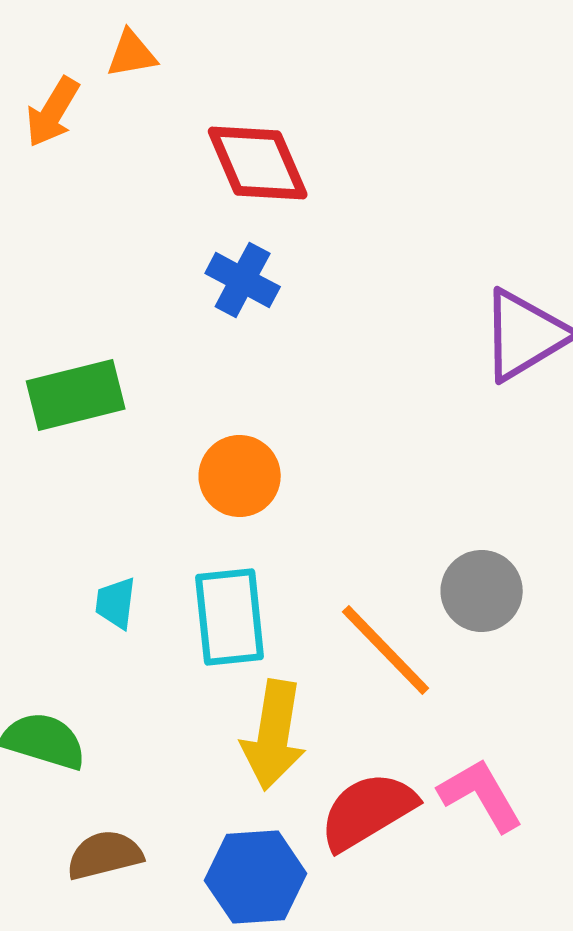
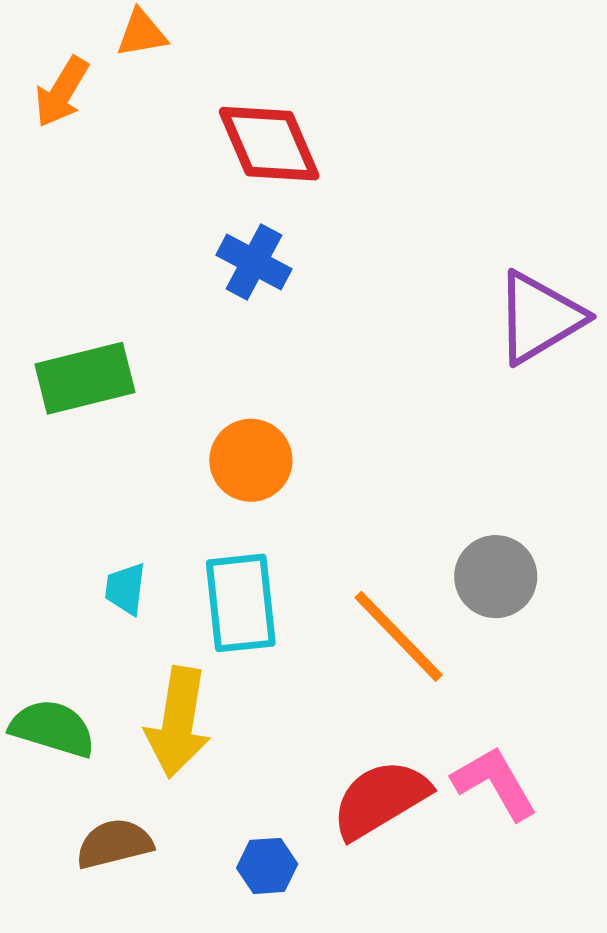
yellow arrow: (274, 735) -> (178, 722), moved
blue hexagon: (256, 877) -> (267, 866), size x0.6

